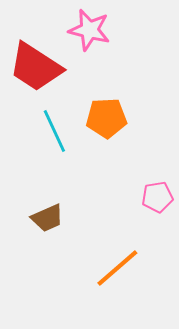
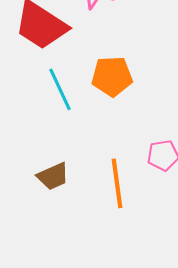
orange line: (117, 268) -> (117, 183), moved, turned -57

